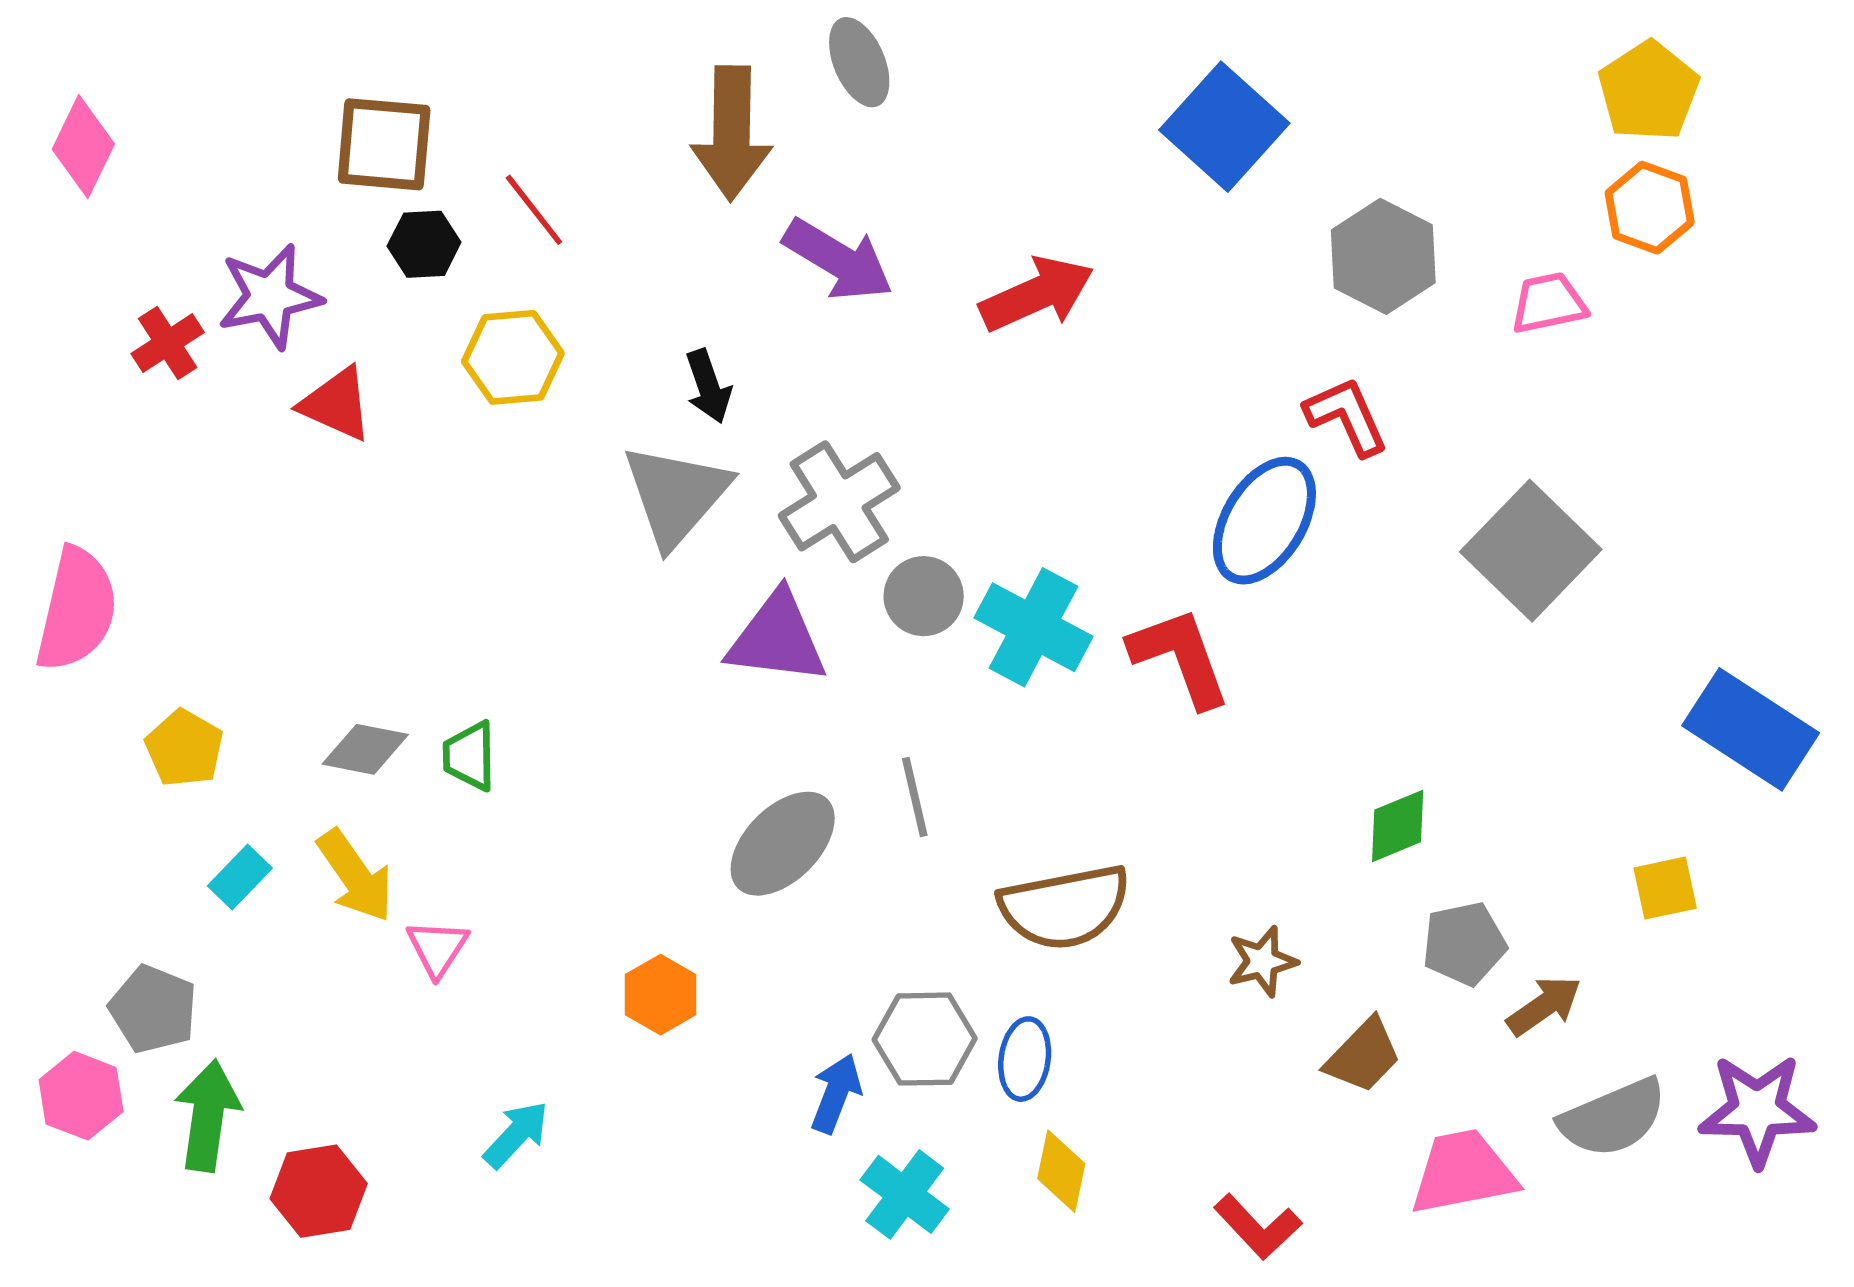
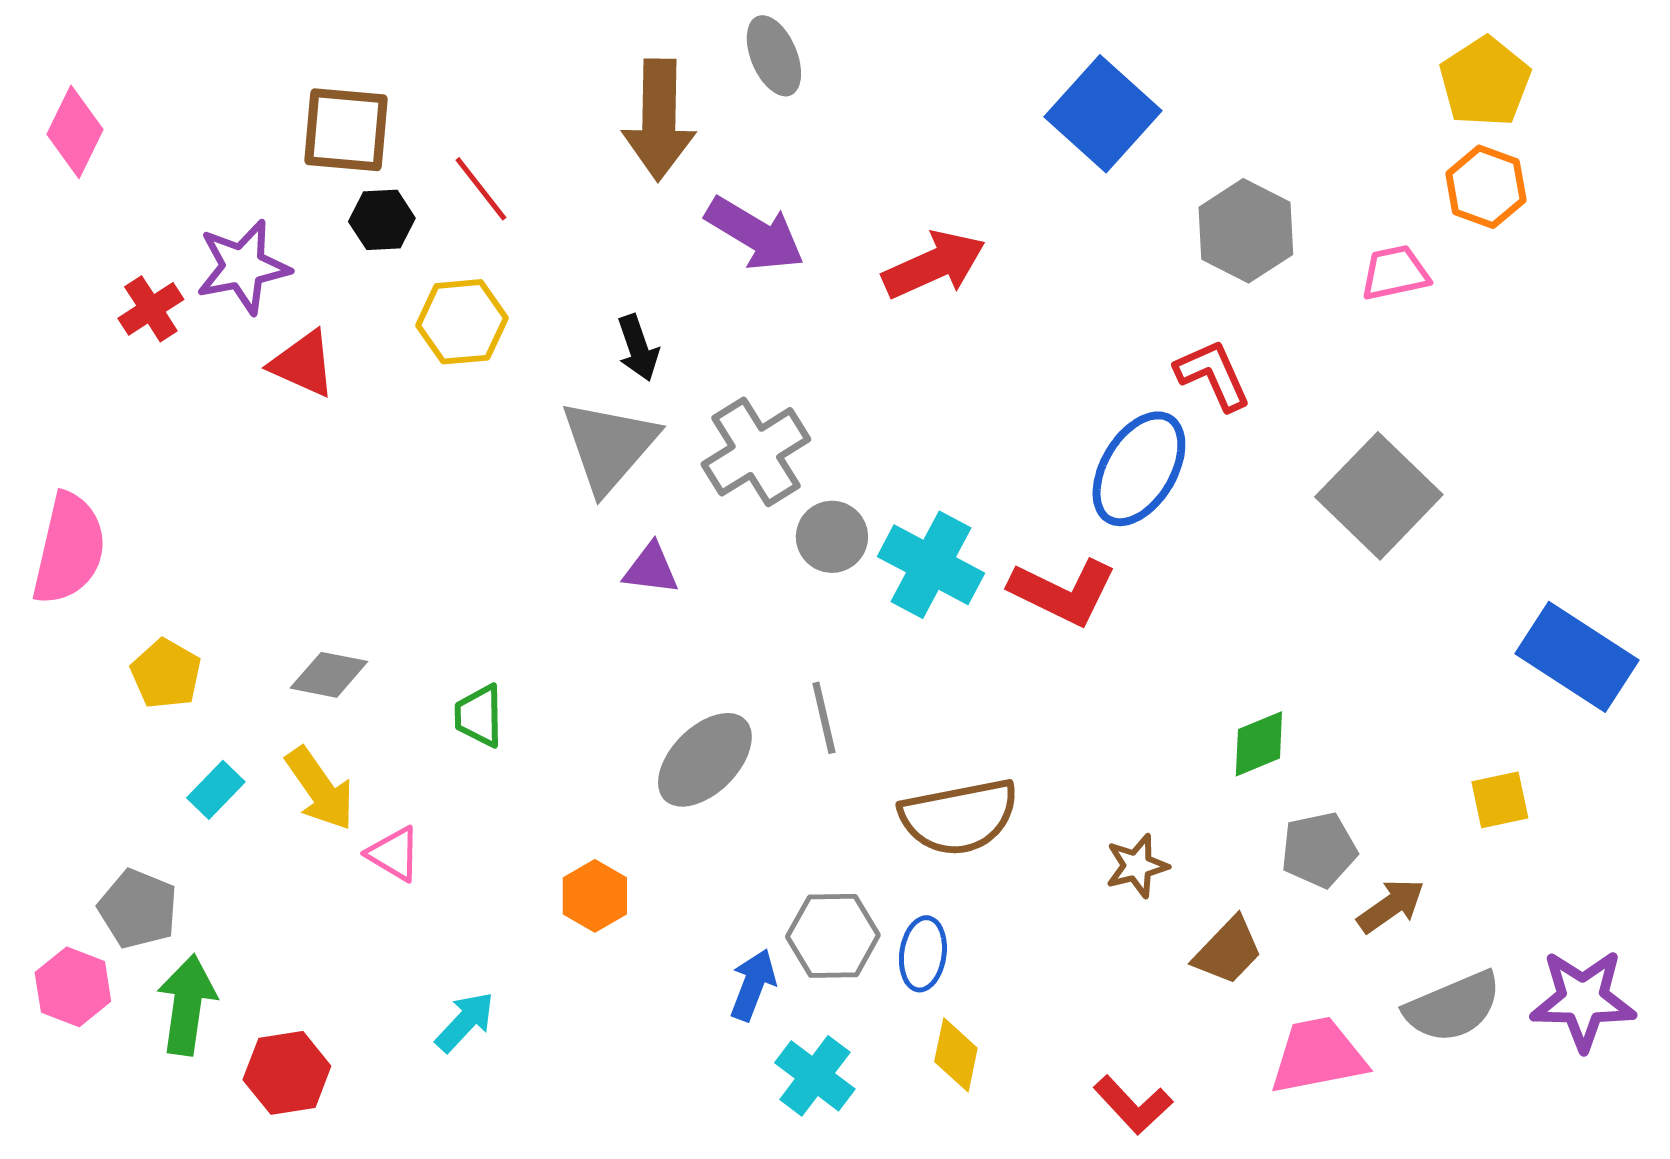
purple triangle: (777, 638) -> (651, 569), moved, size x0.6
red L-shape: (1180, 657) -> (1063, 592), turned 136
green trapezoid: (470, 756) -> (479, 716), moved
pink triangle: (437, 948) -> (394, 854), turned -32

